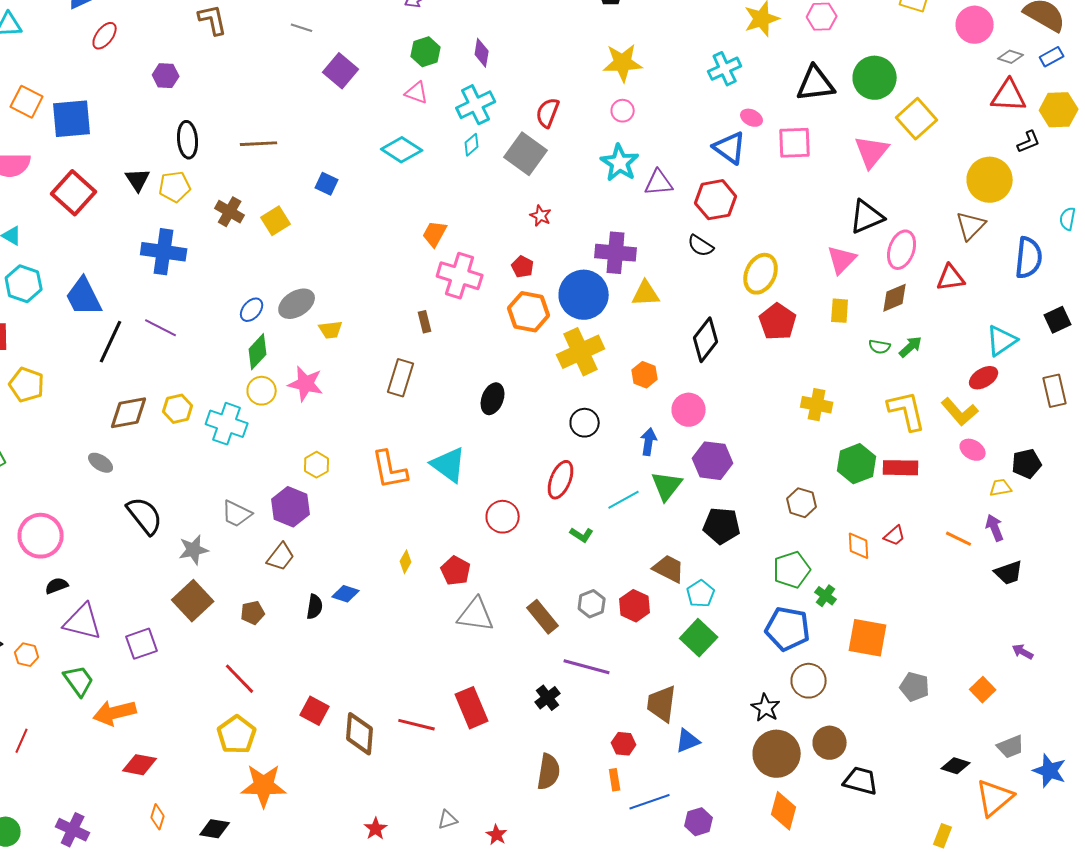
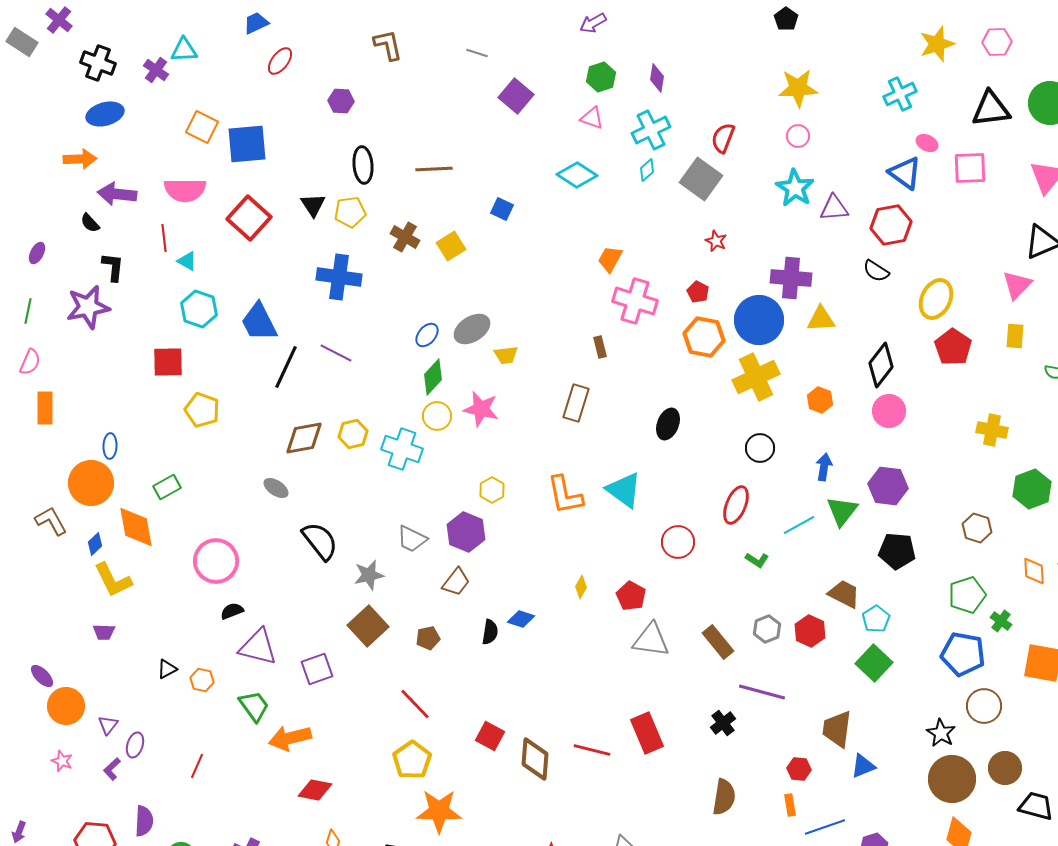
pink circle: (689, 410) -> (889, 411), moved

